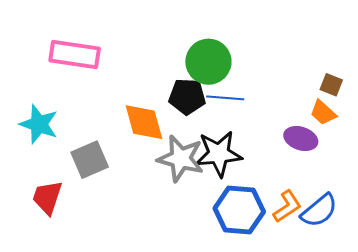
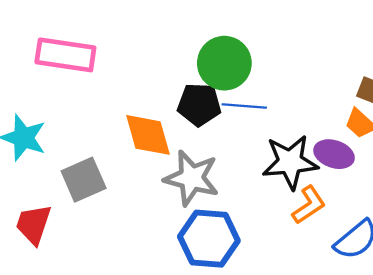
black star: (219, 154) -> (290, 162), moved
orange L-shape: (287, 206) -> (309, 205), moved
blue hexagon: (239, 210) -> (209, 239), moved

